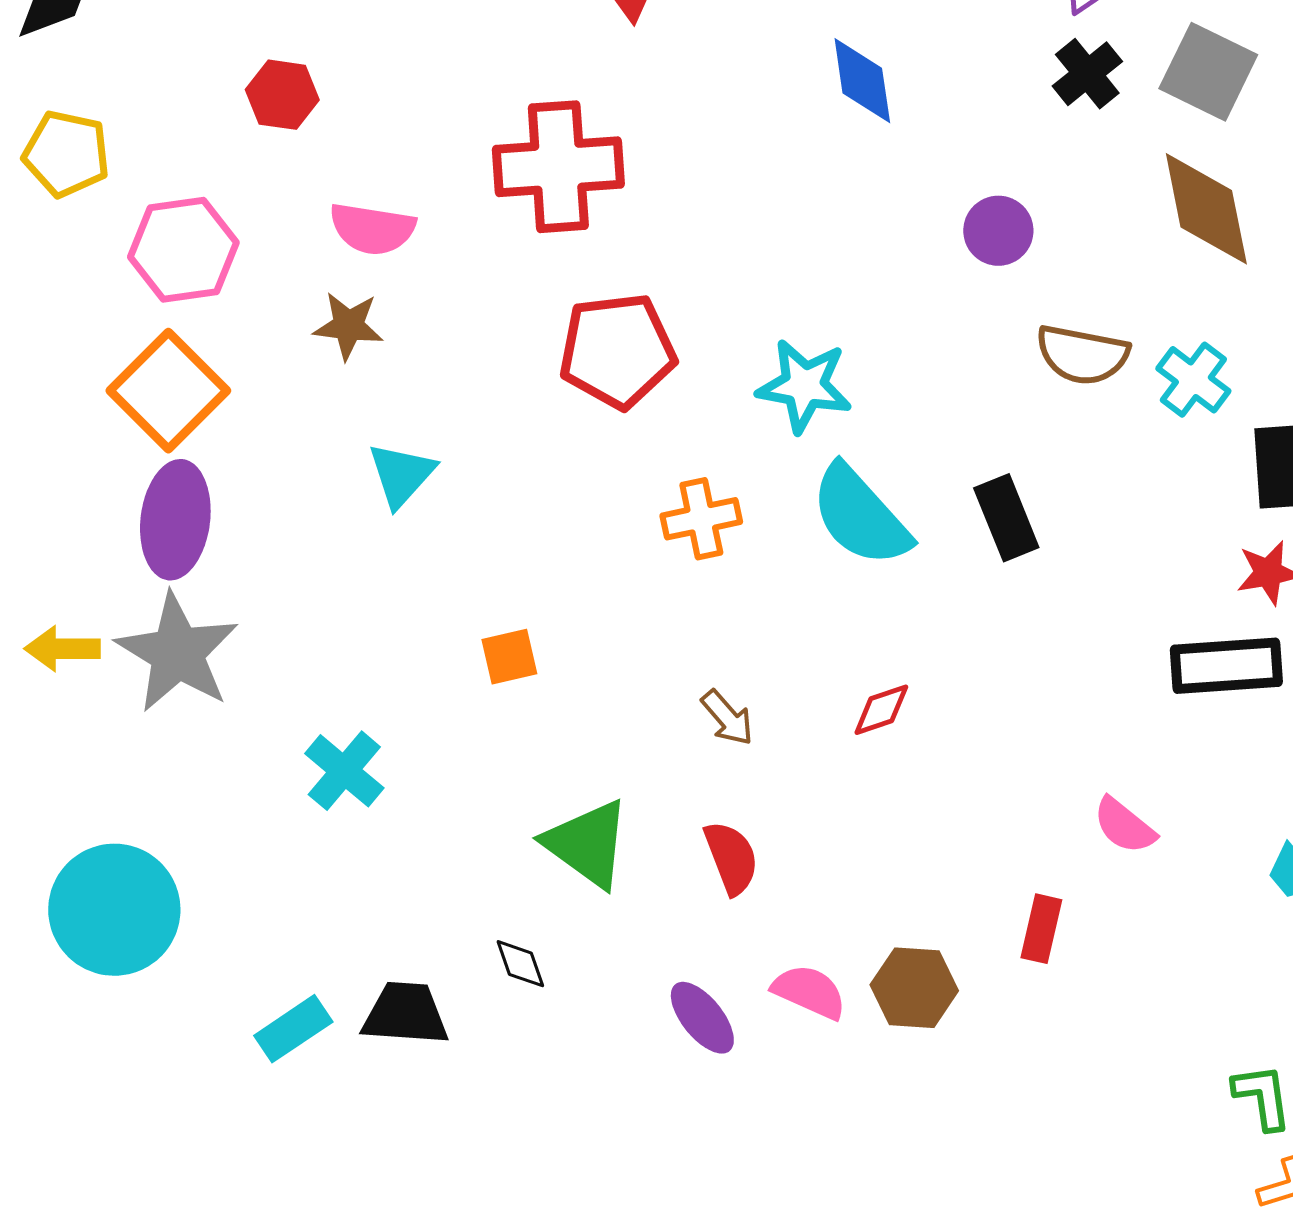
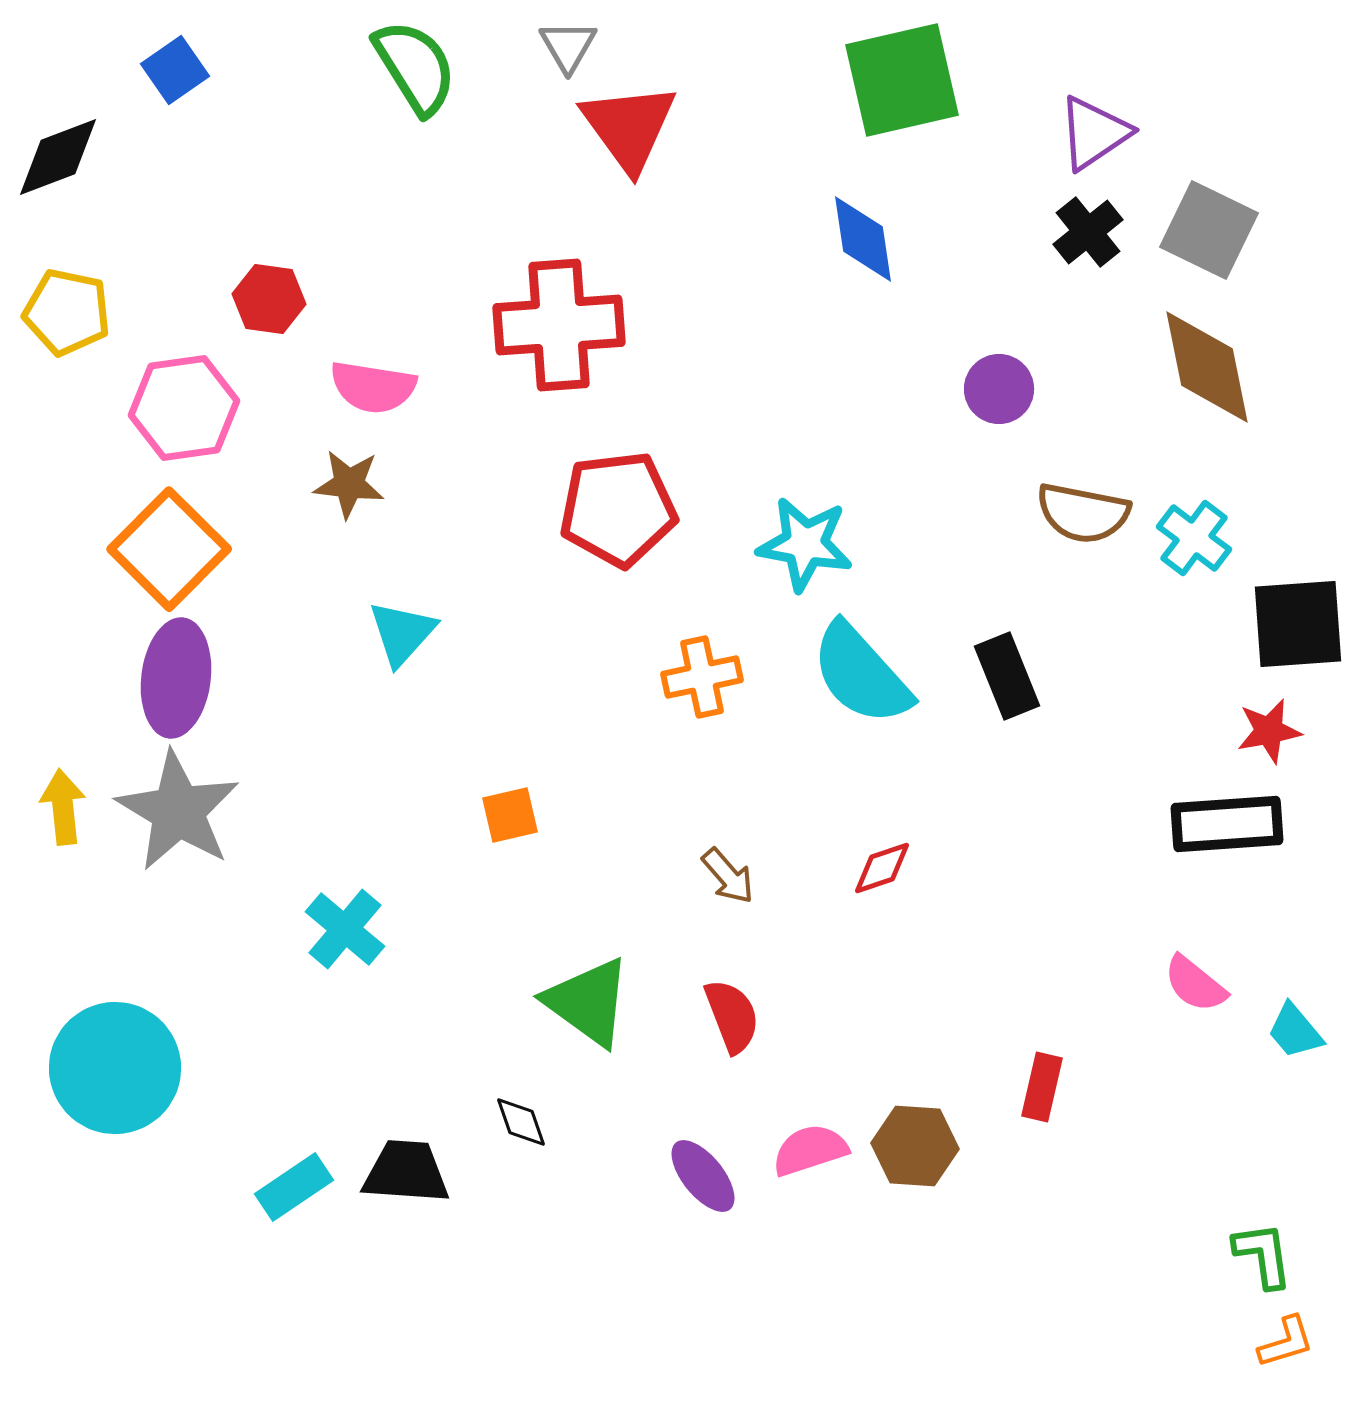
red hexagon: (282, 95) -> (269, 299), moved
yellow arrow: (62, 649) -> (63, 807), turned 84
pink semicircle: (1124, 826) -> (1195, 984), moved
pink semicircle: (809, 992) -> (810, 1150), turned -42

